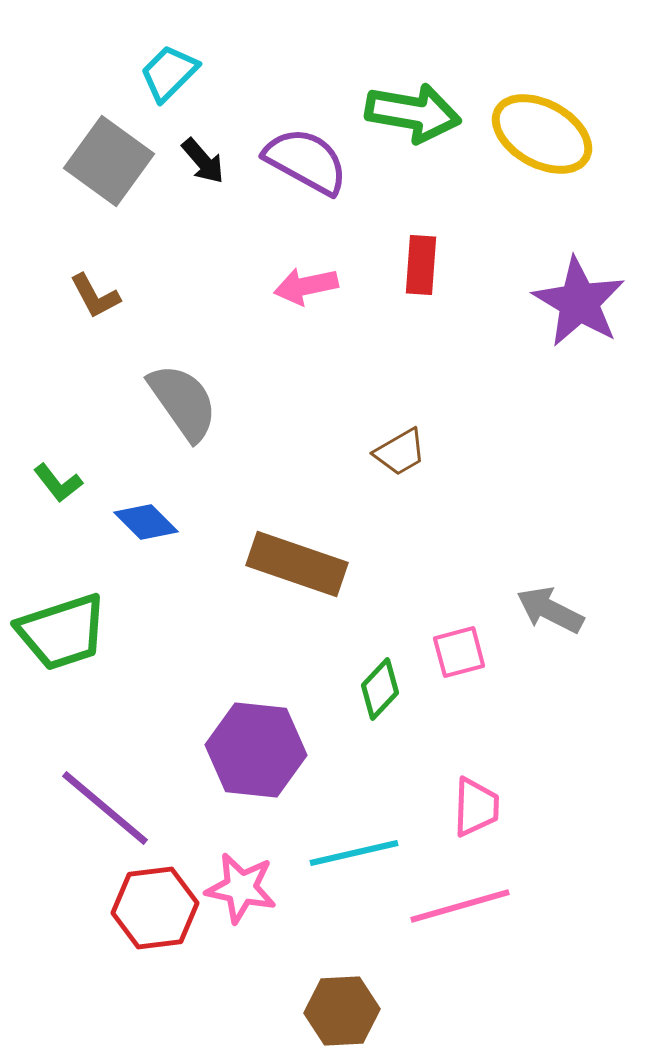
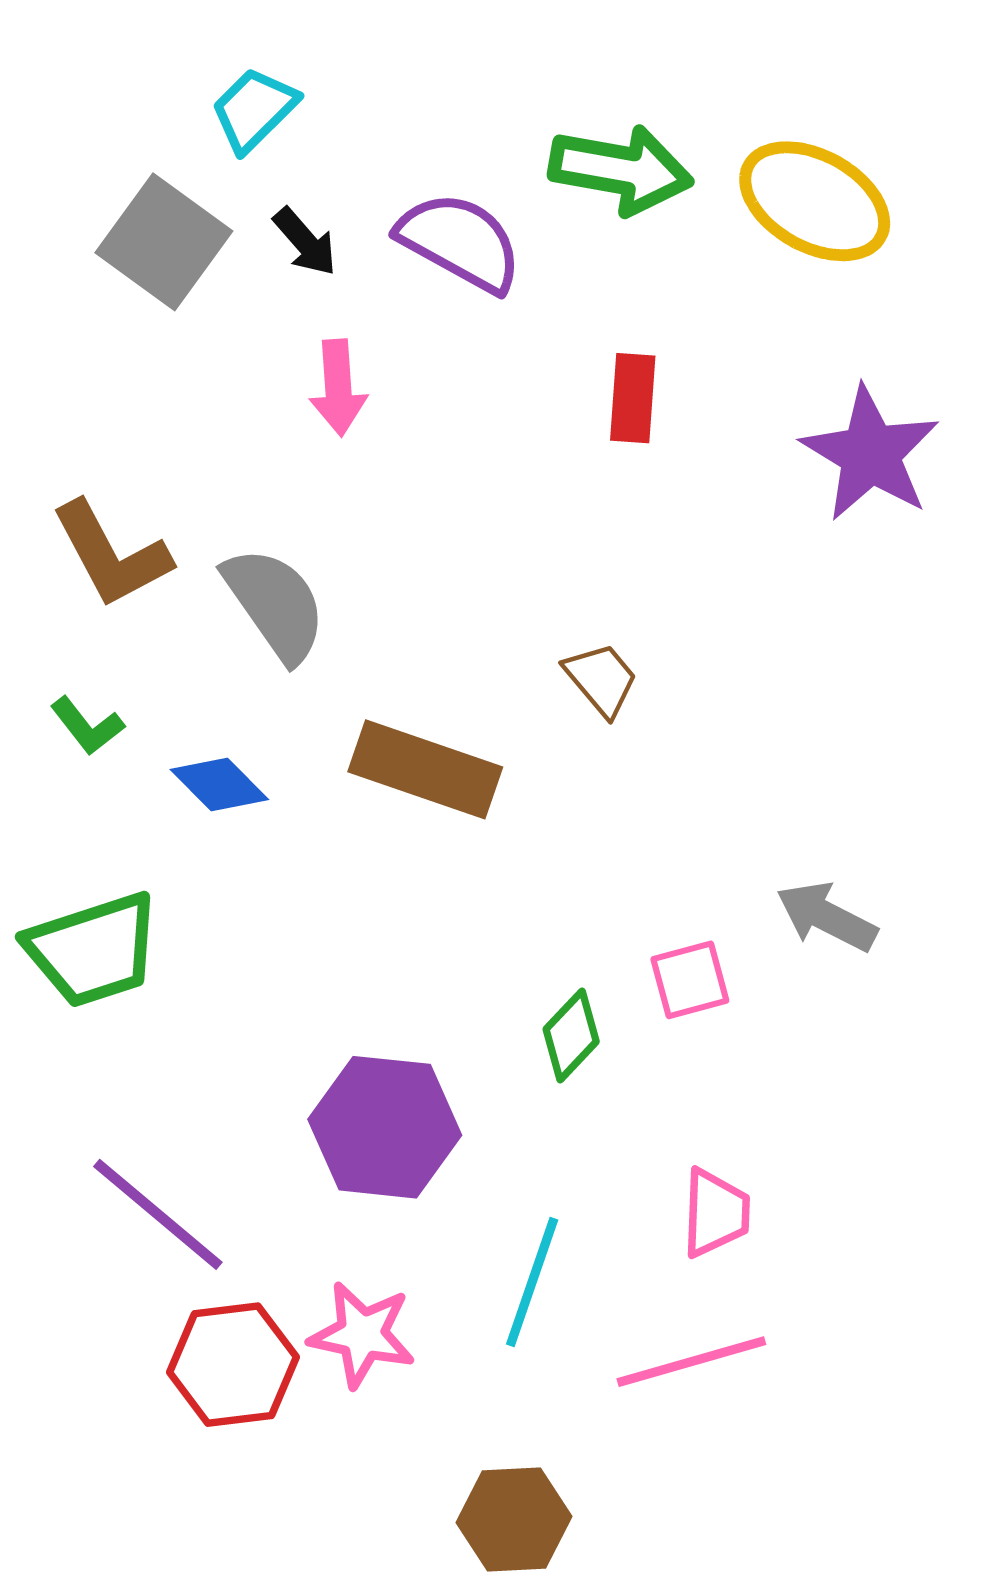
pink arrow: (306, 286) -> (338, 388), moved, turned -82
brown L-shape: (95, 296) -> (111, 554), moved, size x1.6
brown trapezoid: (400, 452) -> (601, 679), turned -100
brown rectangle: (297, 564) -> (425, 769), moved
cyan line: (354, 853) -> (532, 1282), turned -58

